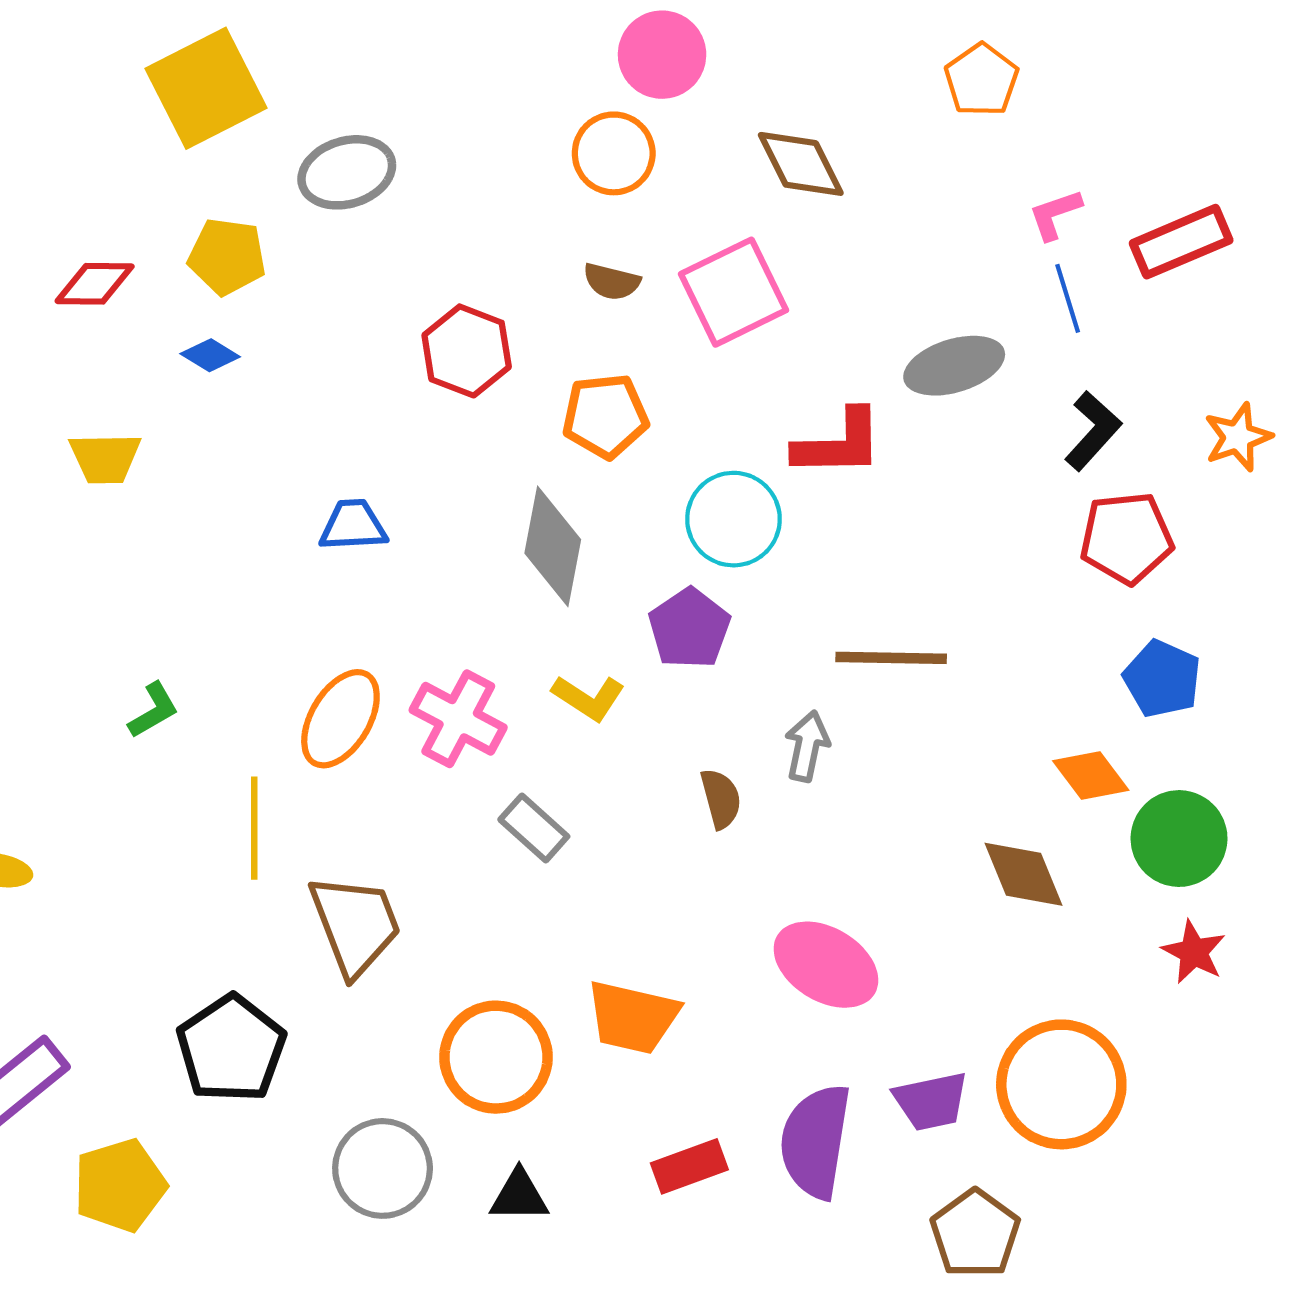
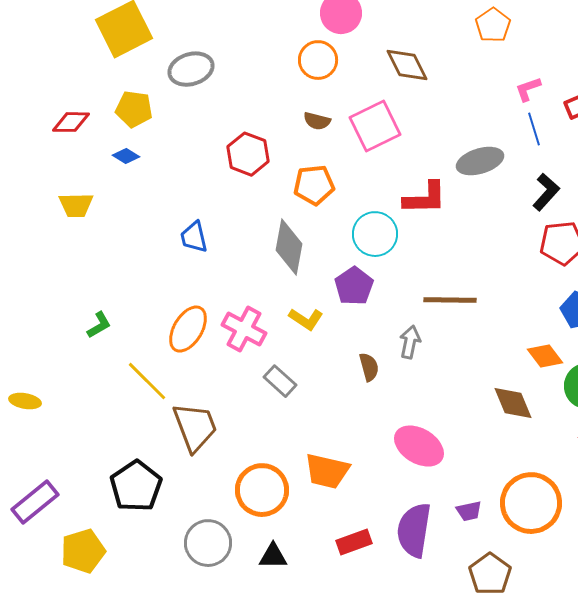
blue trapezoid: (353, 525) -> (194, 237), turned -100
yellow line: (254, 828) -> (147, 381), turned -45
purple trapezoid: (931, 1101) -> (469, 511), size x0.7

